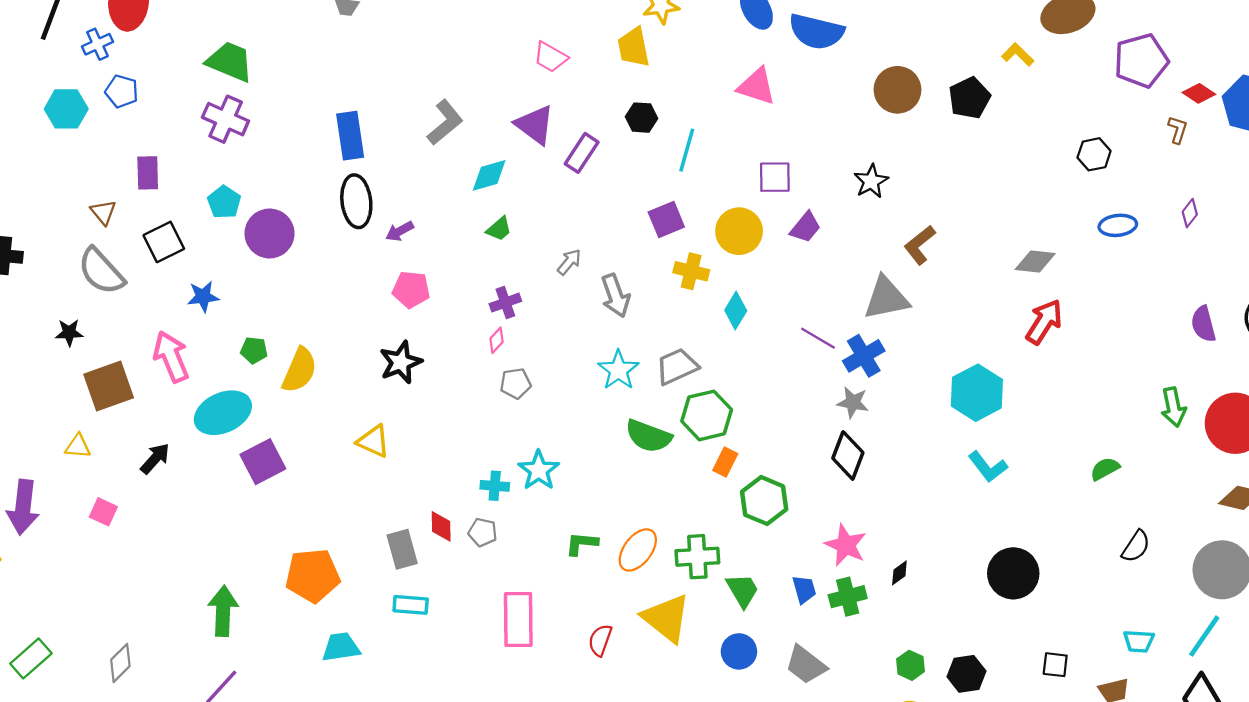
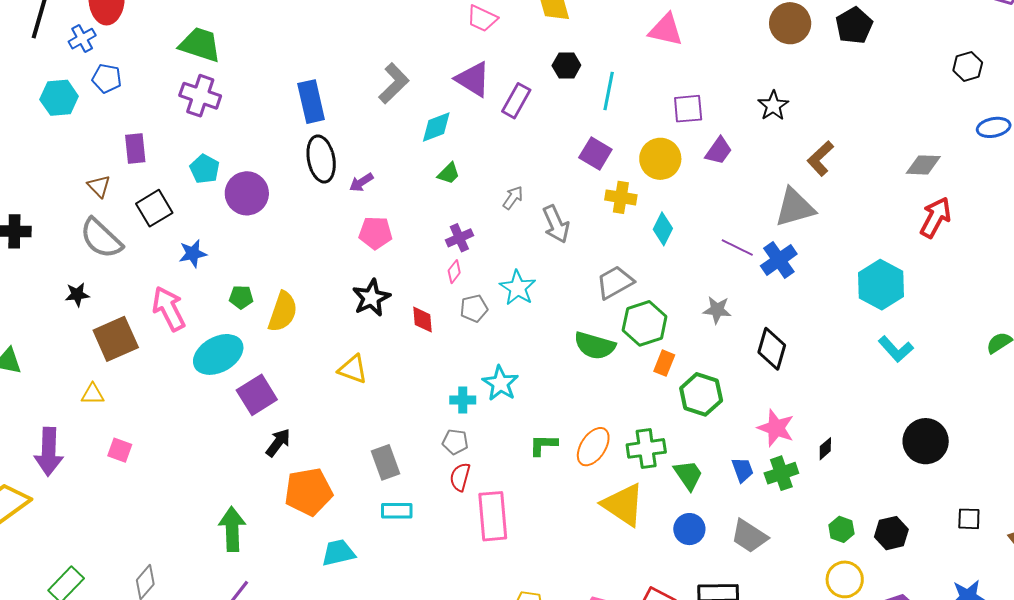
purple square: (666, 219) -> (595, 154), turned -32
cyan star: (618, 370) -> (518, 288), moved
gray star: (853, 402) -> (717, 310), moved
black arrow: (155, 458) -> (278, 443), moved
red diamond: (441, 526) -> (423, 320), moved
red semicircle: (600, 640) -> (460, 477), moved

